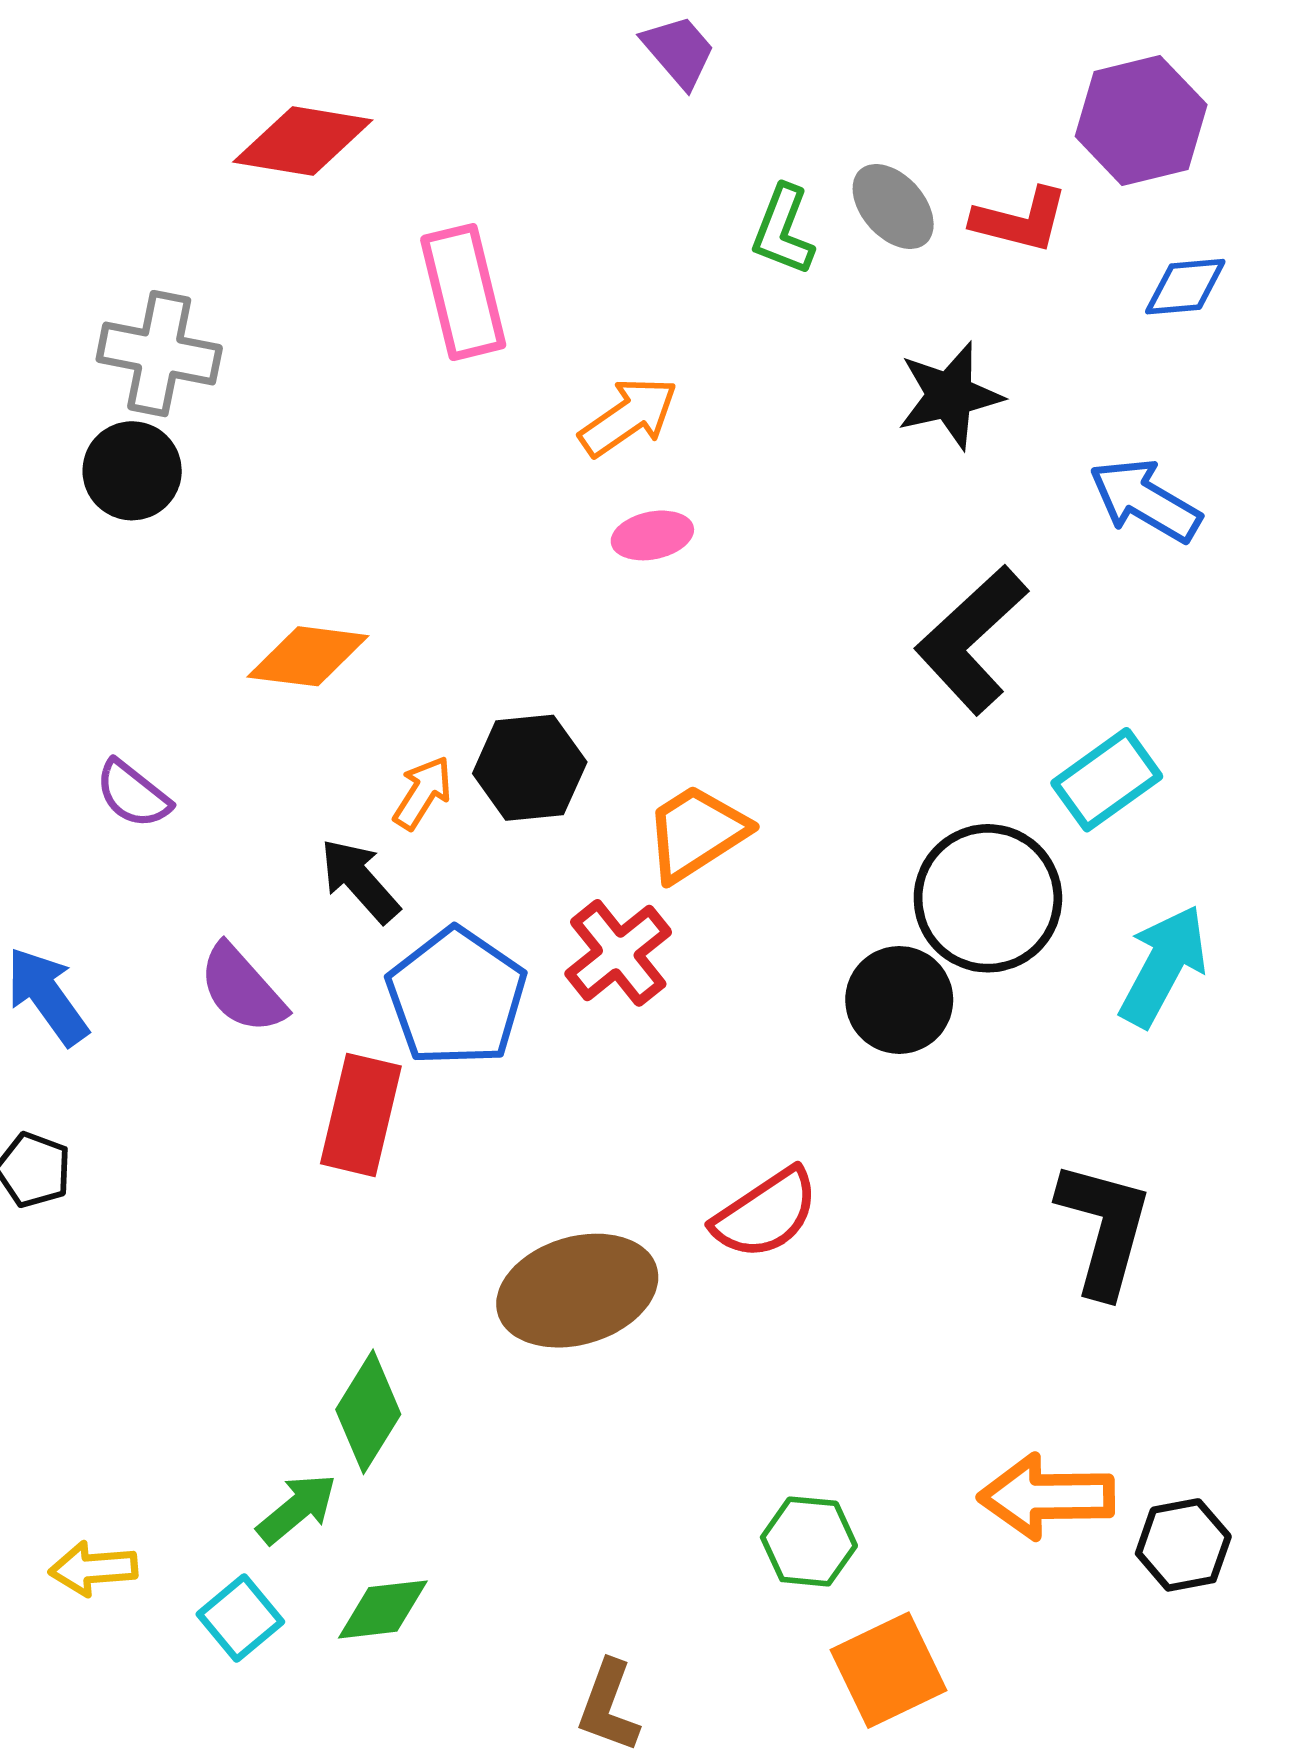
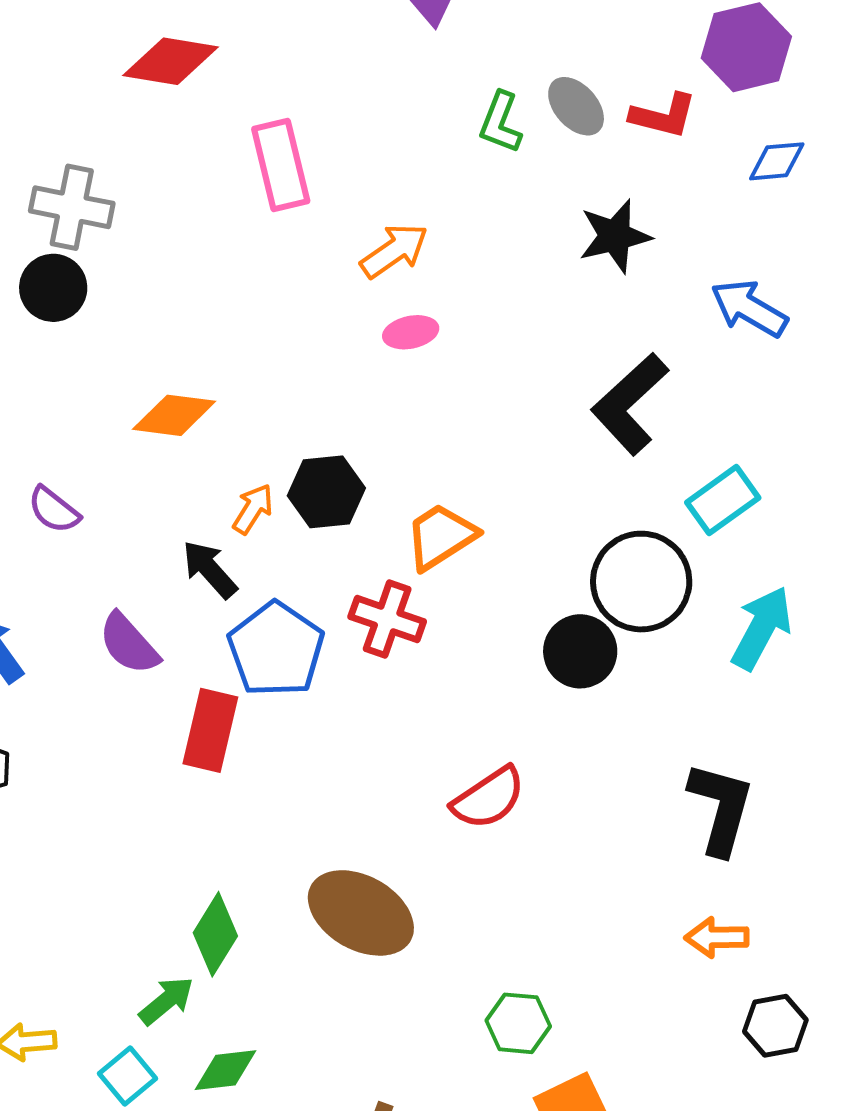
red cross: (618, 953) -> (387, 619), turned -32
brown ellipse: (577, 1291) -> (361, 913), moved, turned 46
orange arrow: (1046, 1497) -> (717, 937), moved, size x0.7

